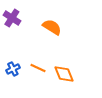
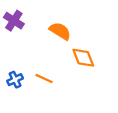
orange diamond: (64, 74) -> (83, 58), moved

